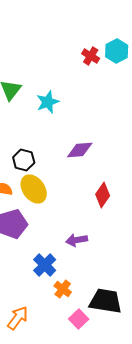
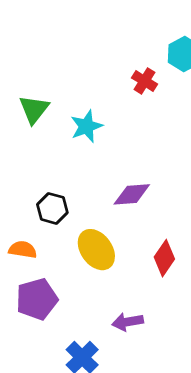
red cross: (91, 56) -> (145, 81), moved
yellow ellipse: (34, 189) -> (96, 250), moved

